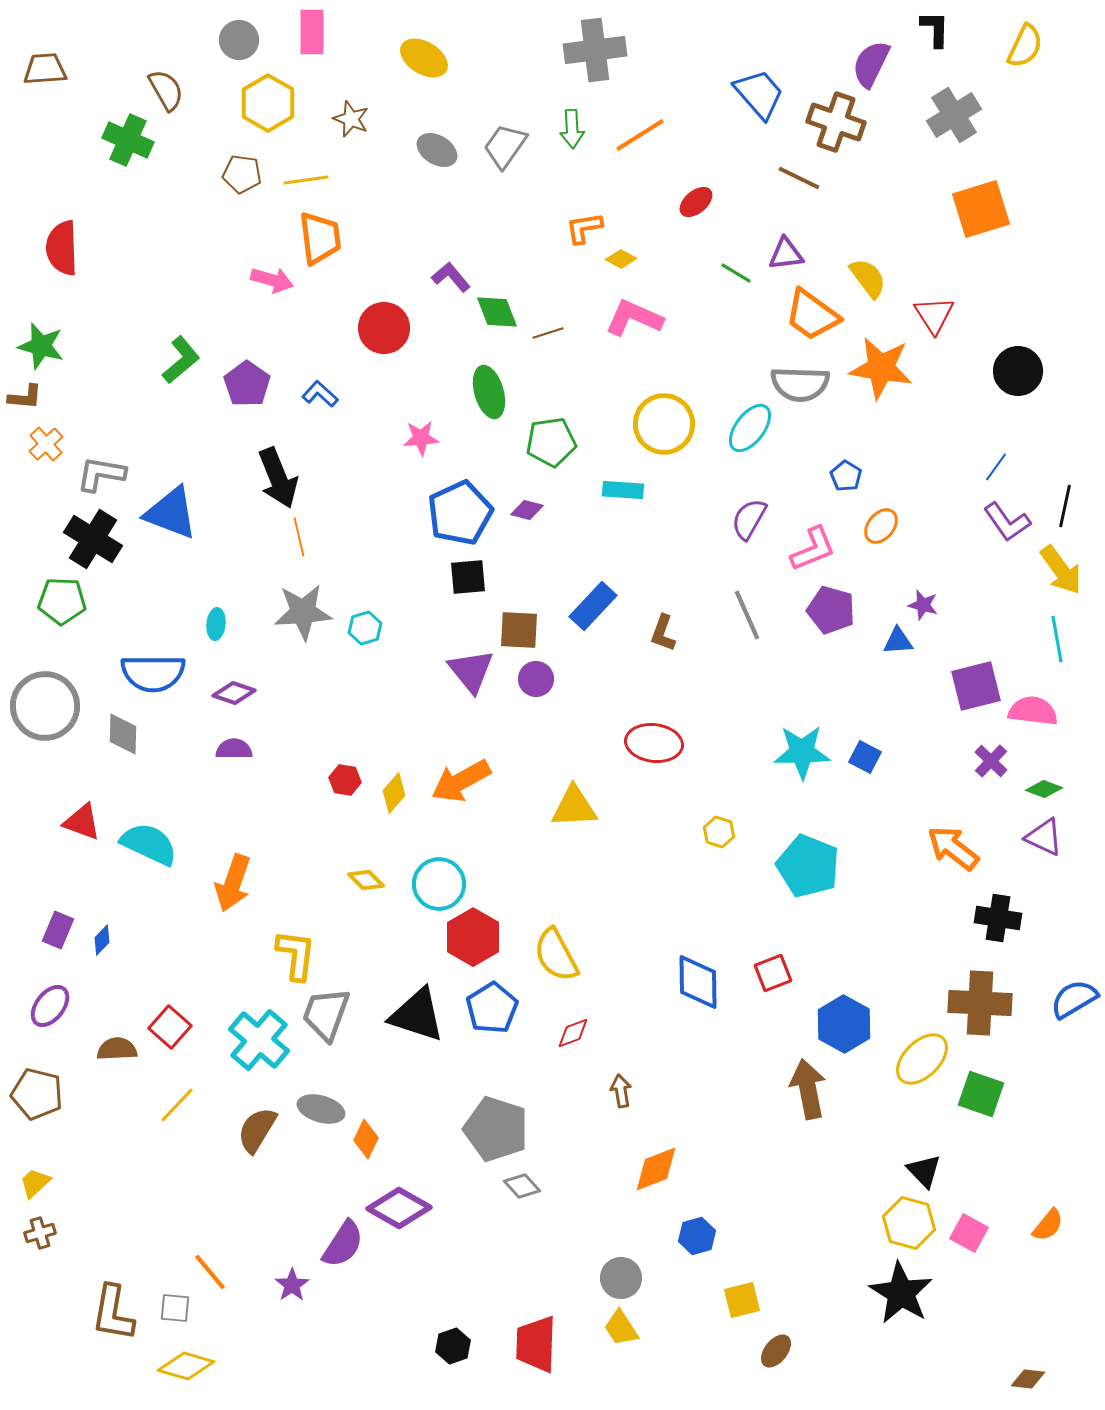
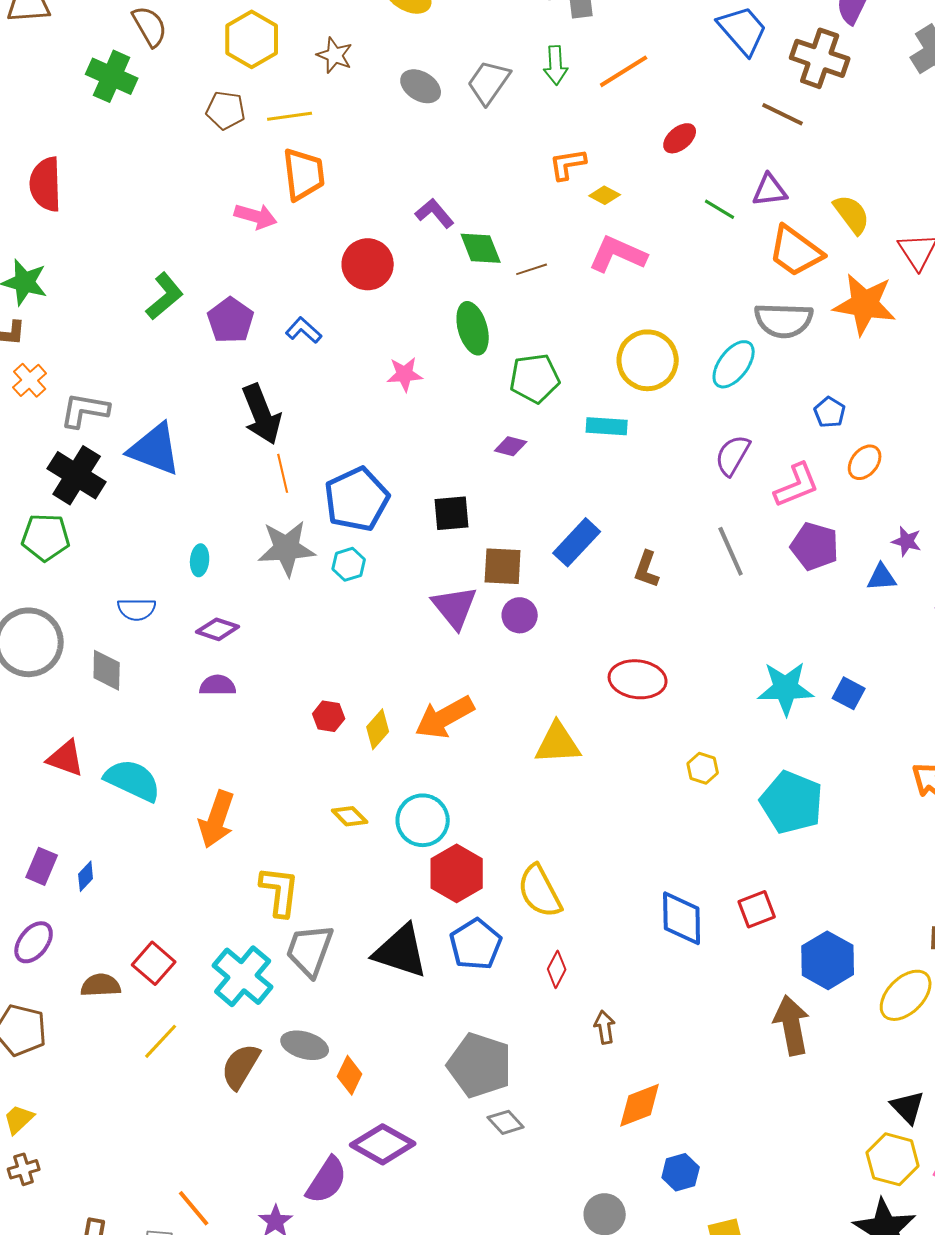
blue pentagon: (460, 513) -> (357, 499), moved
blue semicircle: (153, 673) -> (137, 609), size x0.6
red diamond: (573, 1033) -> (557, 969), turned -42

